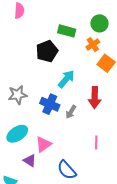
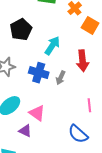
black pentagon: (47, 51) -> (21, 30), moved
pink triangle: (43, 144) -> (37, 113), turned -42
blue semicircle: (67, 170) -> (78, 134), moved

